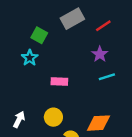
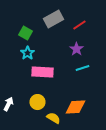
cyan star: (30, 58) -> (27, 53), moved
pink rectangle: (59, 81) -> (42, 72), size x1.5

